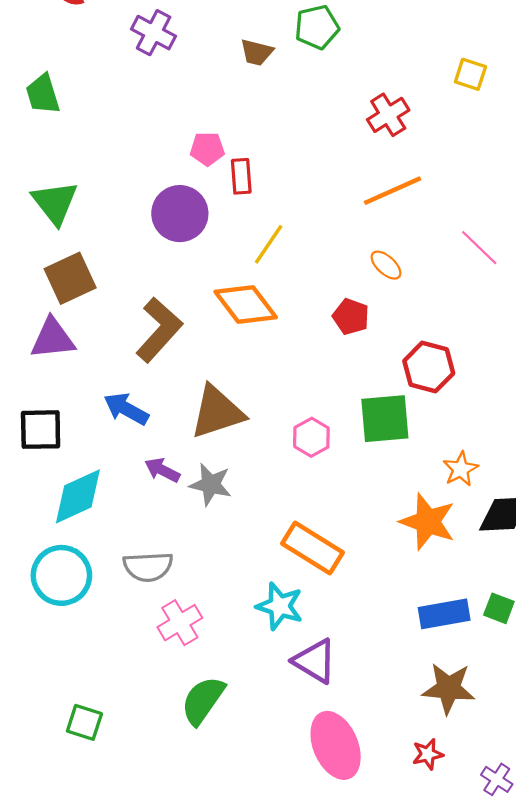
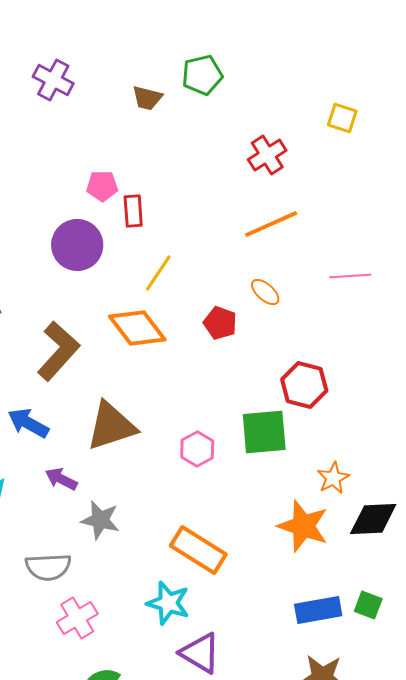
pink line: (479, 248) -> (350, 276), turned -48
red pentagon: (351, 317) -> (220, 323), moved
gray star: (211, 484) -> (100, 520), moved

